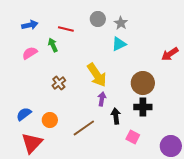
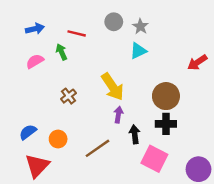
pink square: (133, 137) -> (154, 159), size x1.6

